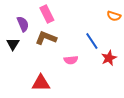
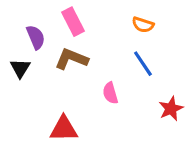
orange semicircle: (114, 16) -> (143, 25), moved
red star: (109, 58) -> (171, 109), moved
pink semicircle: (71, 60) -> (110, 93), turned 80

